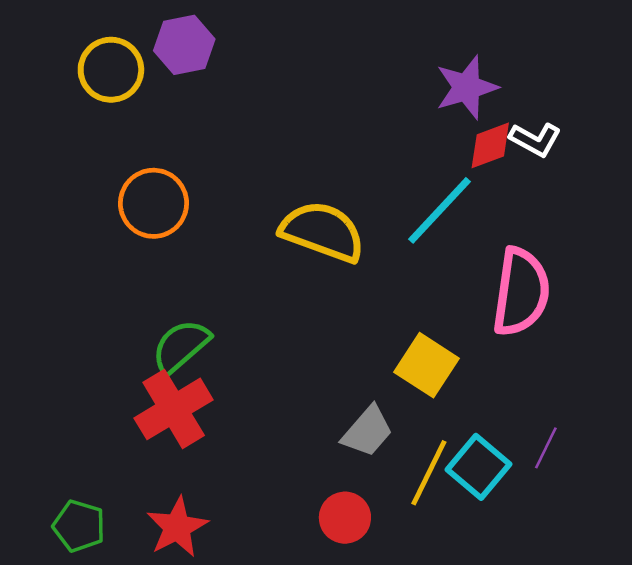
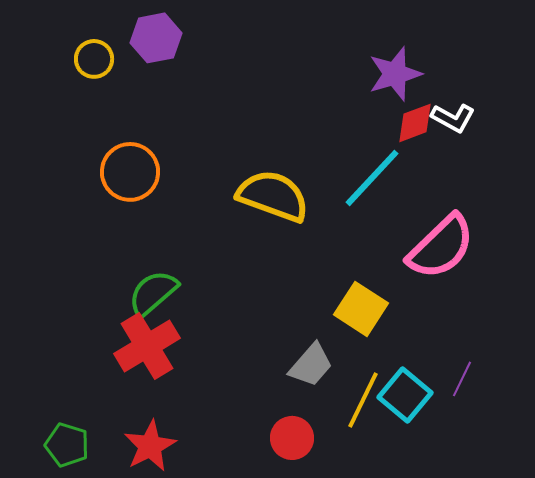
yellow circle: (111, 70) -> (94, 59), size x0.7
pink semicircle: (521, 292) -> (441, 247), turned 38

